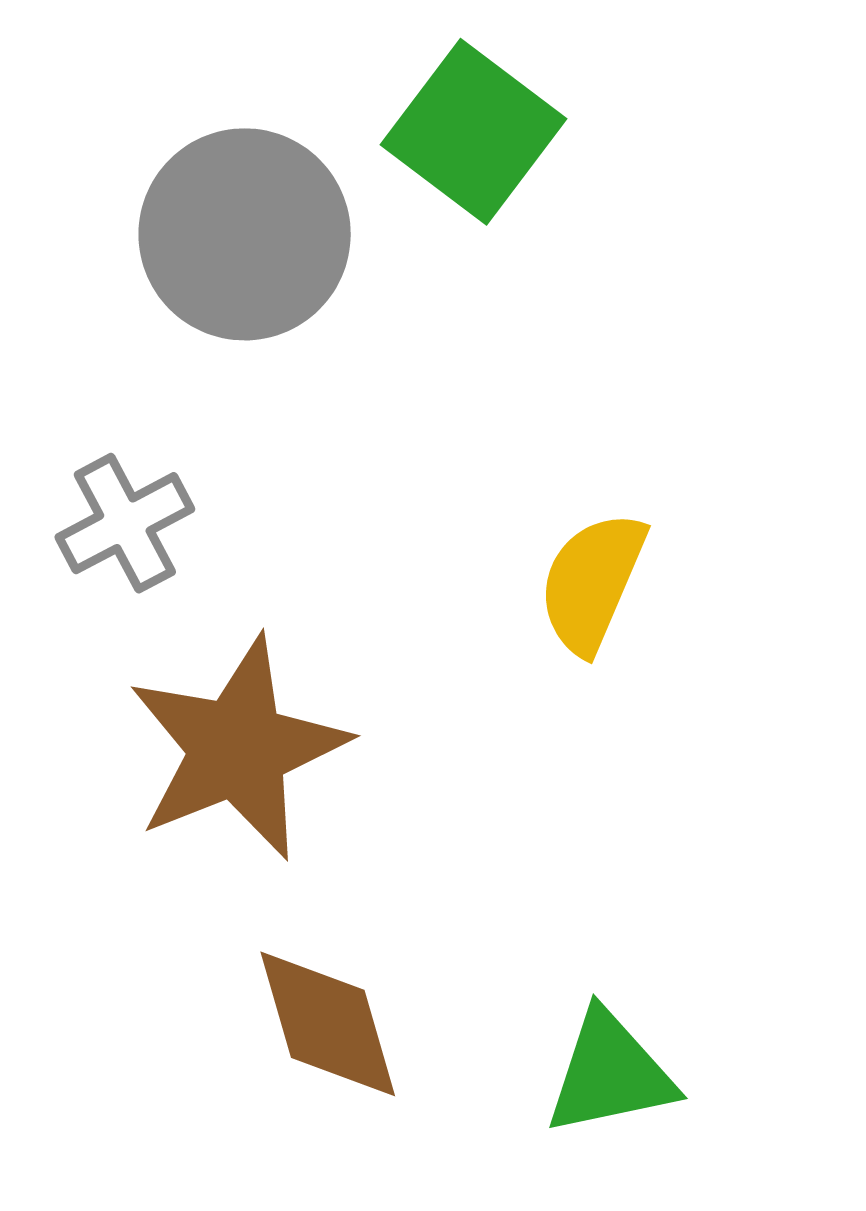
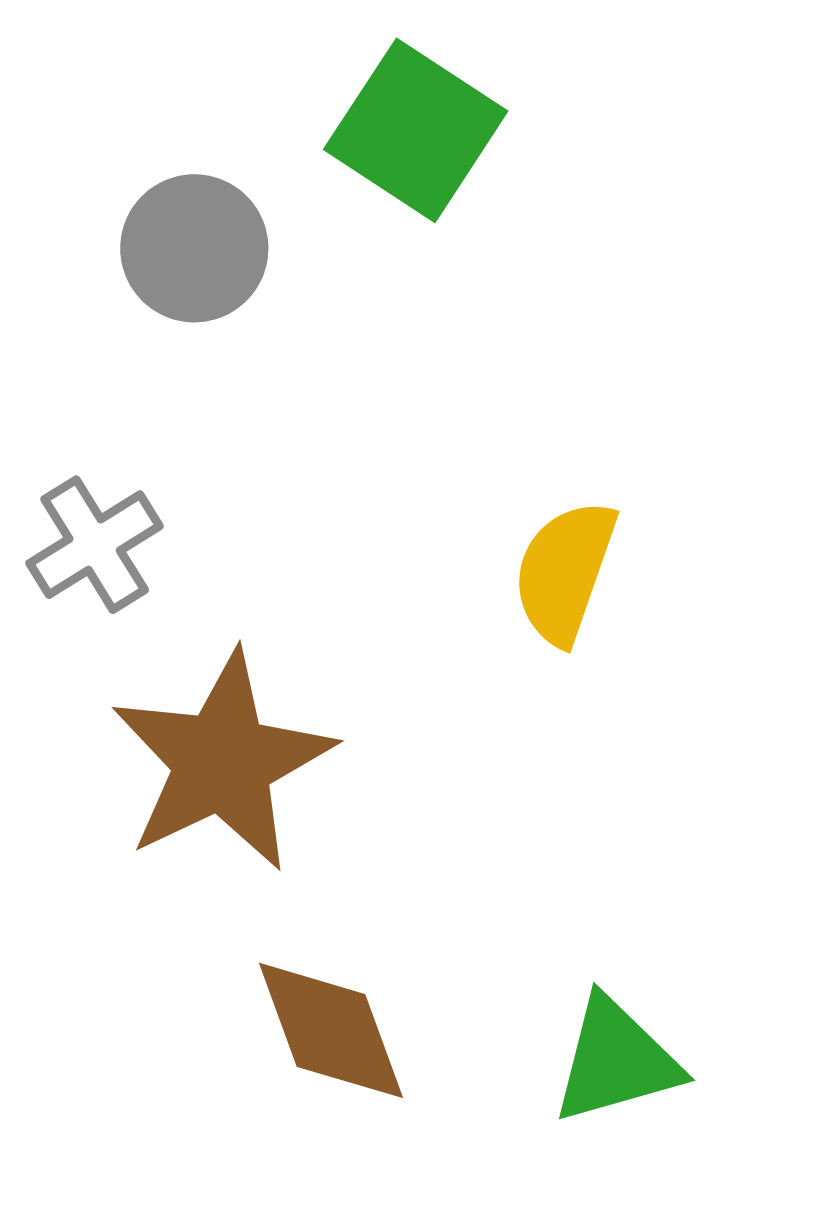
gray circle: (245, 234) -> (194, 248), size x0.7

